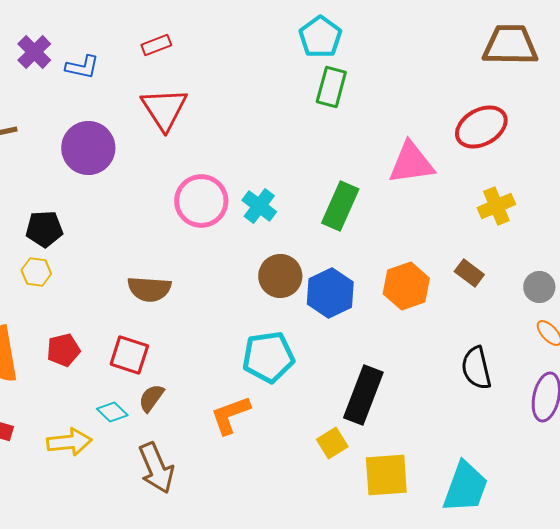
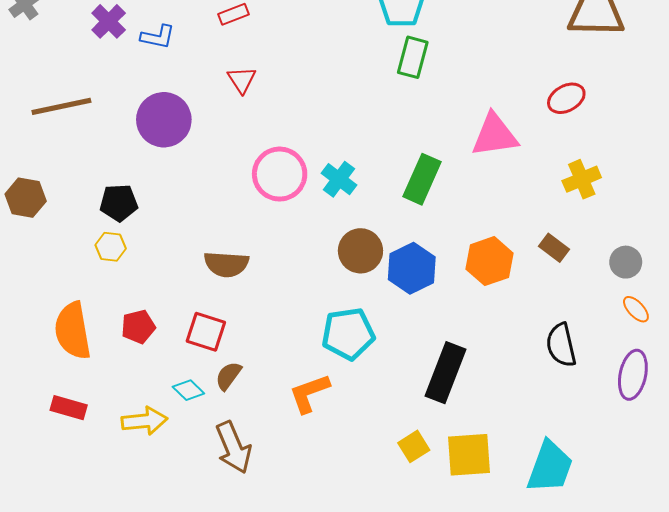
red triangle: (164, 109) -> (242, 80), size x0.6
red ellipse: (481, 127) -> (566, 98), size x0.7
yellow square: (332, 443) -> (414, 446), moved

